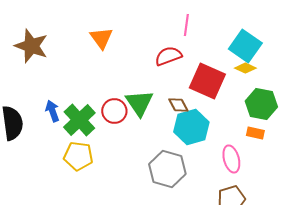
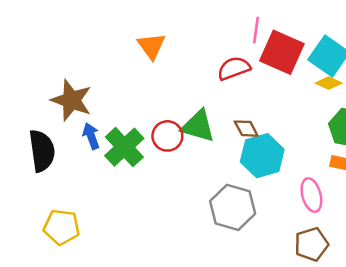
brown star: (31, 46) -> (71, 100), moved
red square: (207, 81) -> (282, 52), moved
green triangle: (139, 103) -> (198, 126), turned -40
yellow pentagon: (78, 156) -> (62, 227), moved

